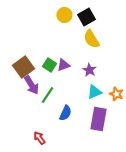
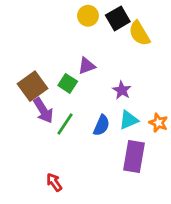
yellow semicircle: (91, 39) -> (139, 33), moved
purple triangle: (63, 65) -> (87, 66), moved
blue semicircle: (65, 113) -> (102, 125), moved

